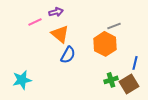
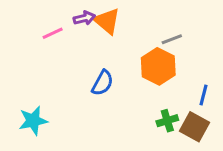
orange triangle: (60, 34) -> (107, 21), moved
brown square: (129, 84) -> (194, 127), turned -30

